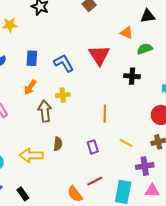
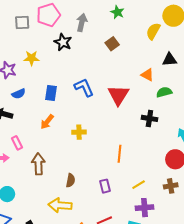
blue L-shape: (64, 63) -> (84, 87), moved
brown arrow: (45, 111) -> (38, 164), moved
yellow line: (126, 143) -> (139, 185), turned -64
yellow arrow: (31, 155) -> (60, 205), moved
purple cross: (145, 166) -> (144, 208), moved

